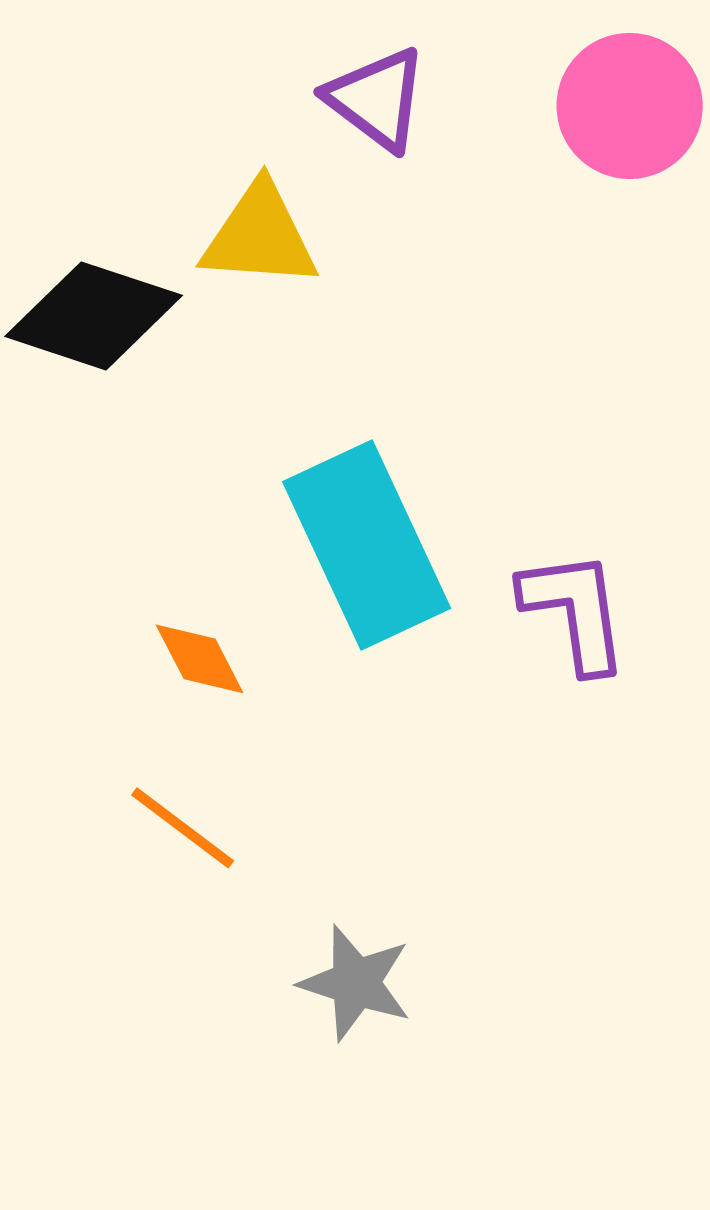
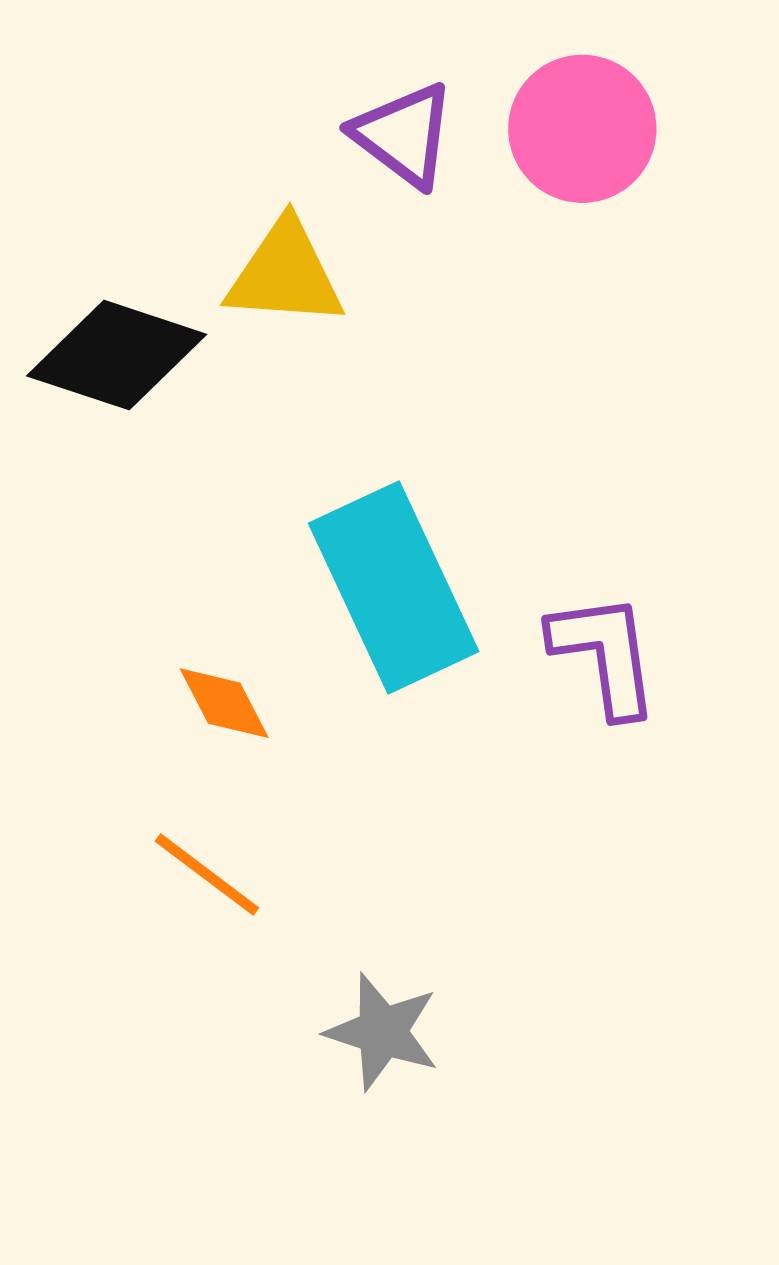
pink circle: (630, 106) -> (582, 129), moved

